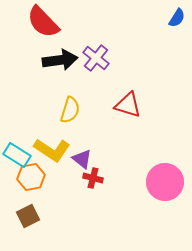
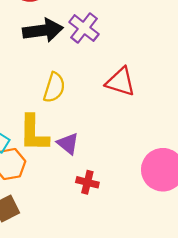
yellow L-shape: (52, 150) -> (34, 133), turned 57
red cross: (93, 178) -> (87, 182), moved

